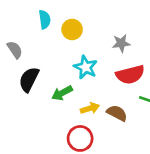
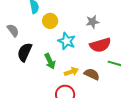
yellow circle: (72, 29) -> (50, 21), moved
green arrow: (62, 93) -> (50, 61), turned -84

